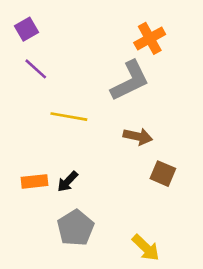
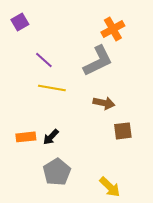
purple line: (36, 69) -> (44, 60), moved
brown square: (163, 174) -> (123, 131), turned -30

